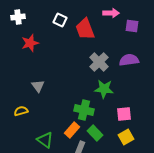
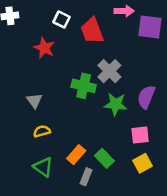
purple square: (132, 26) -> (150, 27), size x1.5
red star: (30, 43) -> (44, 48), moved, turned -30
purple semicircle: (129, 60) -> (146, 97), moved, turned -60
green cross: (84, 110) -> (84, 86), moved
yellow semicircle: (21, 111) -> (42, 131), moved

